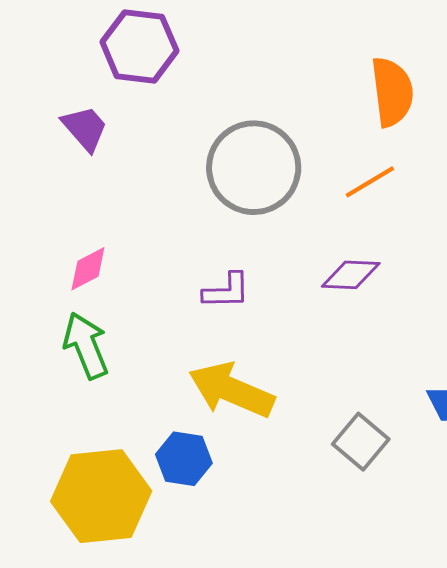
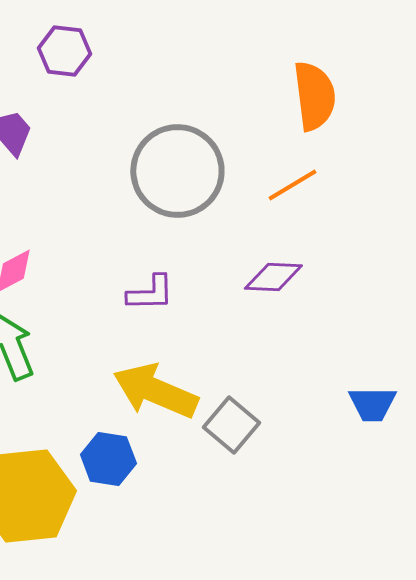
purple hexagon: (139, 46) -> (64, 51), size x0.7
gray square: (361, 442) -> (231, 425), moved

